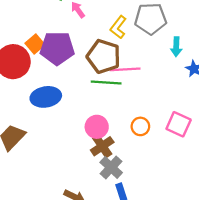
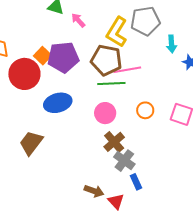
yellow L-shape: (118, 27) -> (117, 32), size x1.4
orange circle: (140, 126) -> (145, 110), moved
pink circle: (97, 127) -> (105, 113), moved

